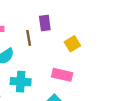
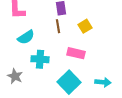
brown line: (29, 38) -> (58, 26), moved

